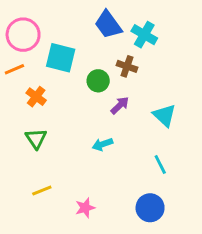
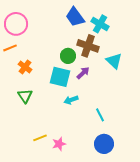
cyan square: (61, 58) -> (60, 77), moved
brown cross: (127, 66) -> (88, 46), size x1.5
cyan triangle: (164, 115) -> (114, 61), moved
cyan line: (160, 164) -> (100, 115), moved
yellow line: (42, 190) -> (40, 138), moved

